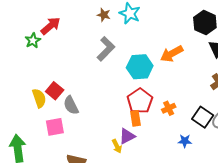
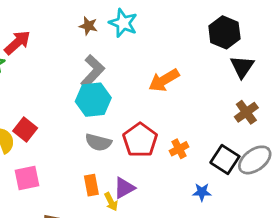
orange arrow: (172, 54) -> (164, 80), moved
cyan hexagon: (140, 67) -> (93, 100), moved
gray semicircle: (71, 105) -> (98, 142), moved, turned -48
orange rectangle: (135, 118) -> (91, 185), moved

